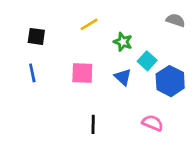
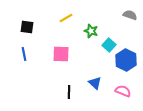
blue triangle: (123, 77) -> (95, 83), moved
pink semicircle: (153, 123) -> (123, 91), moved

